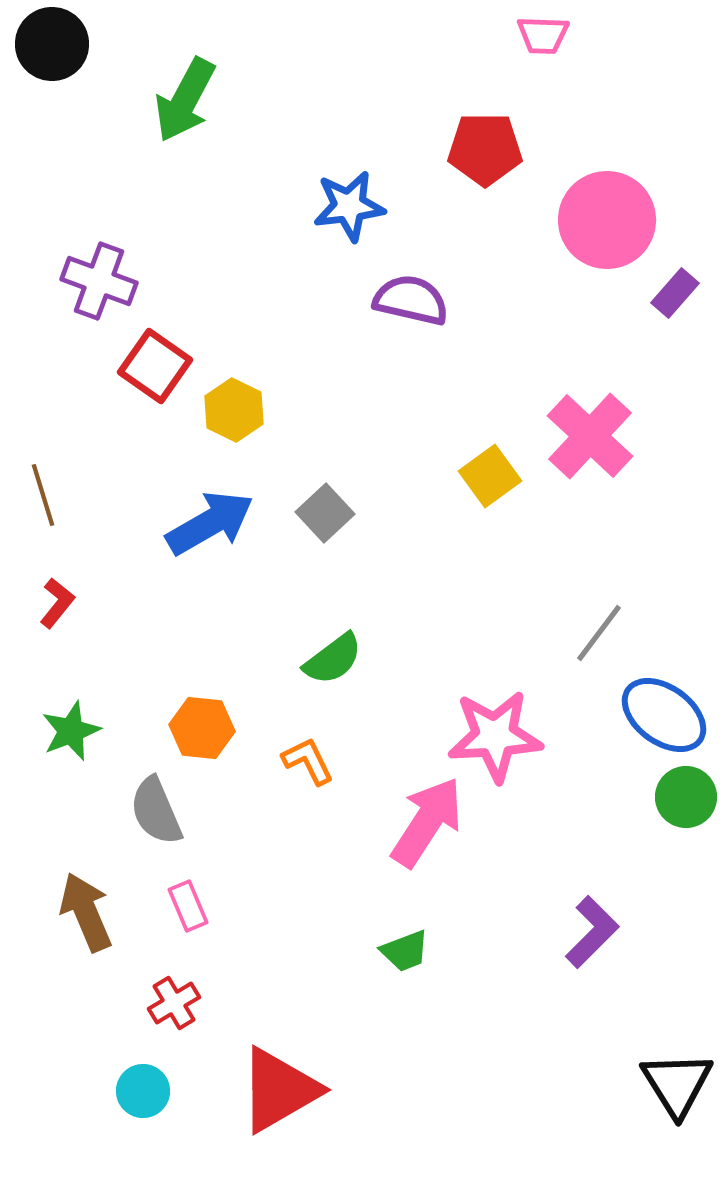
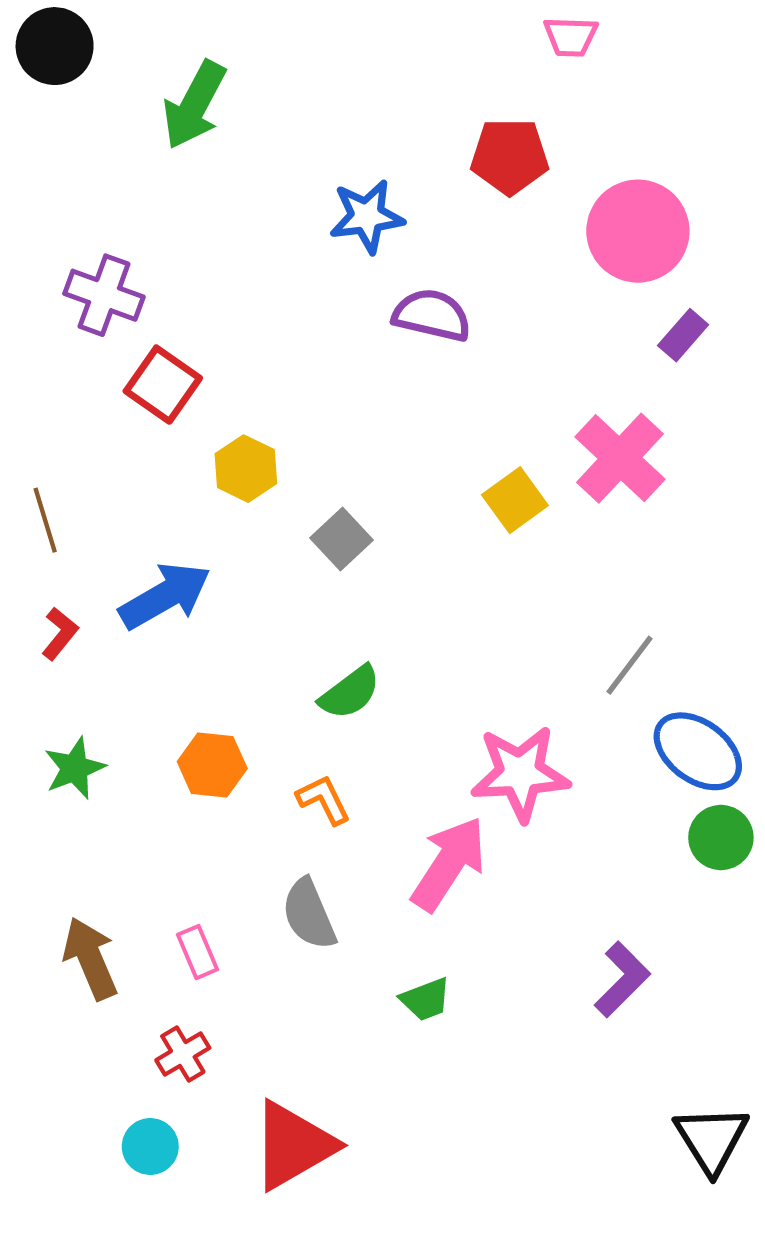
purple rectangle: (675, 293) -> (683, 335), moved
yellow hexagon: (234, 410) -> (246, 469), moved
blue arrow: (210, 523) -> (165, 596), moved
gray semicircle: (156, 811) -> (309, 914), moved

